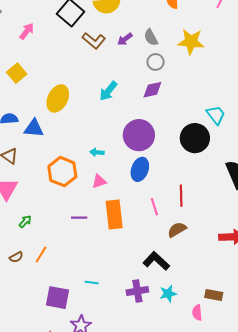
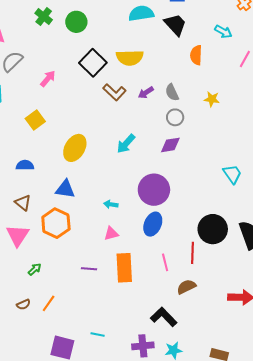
yellow star: (191, 42) -> (212, 99), size x0.6
blue triangle: (34, 128) -> (65, 189), moved
black circle: (195, 138) -> (213, 229), moved
orange hexagon: (62, 172) -> (56, 223), moved

